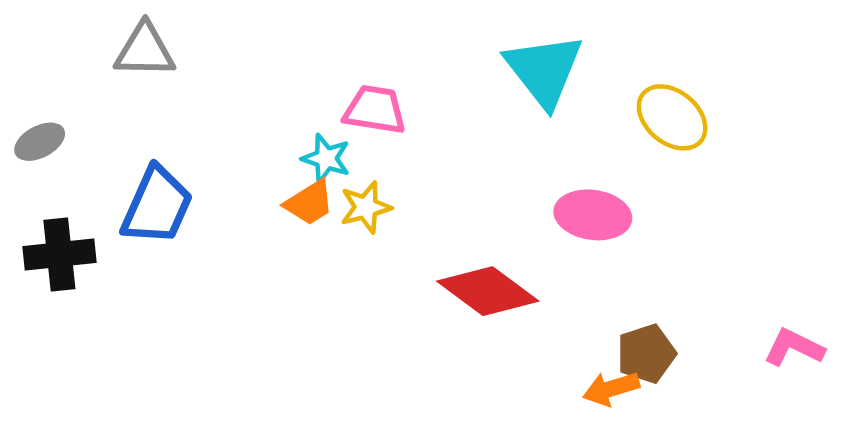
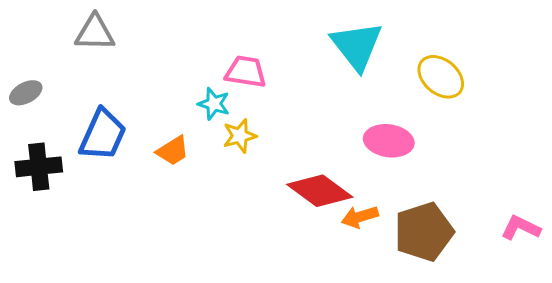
orange trapezoid: (309, 203) -> (173, 151), moved
brown pentagon: (646, 354) -> (424, 232), size x1.5
orange arrow: (611, 389) -> (360, 217), moved

